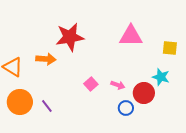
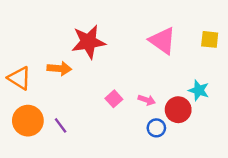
pink triangle: (131, 36) -> (162, 41), turned 35
yellow square: (170, 48) -> (210, 39), moved

